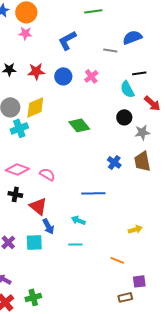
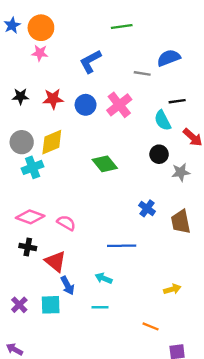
pink cross: (91, 76) -> (119, 105), size x1.5
brown trapezoid: (142, 161) -> (181, 222), moved

